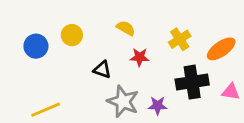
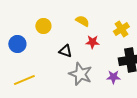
blue circle: (36, 46) -> (17, 44), moved
purple star: (158, 106) -> (113, 77), moved

